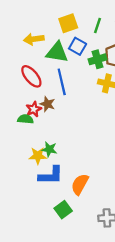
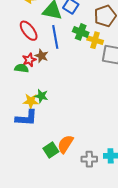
green cross: (98, 59) -> (81, 32), moved, turned 35
blue L-shape: (51, 175) -> (26, 118), moved
orange semicircle: (80, 184) -> (65, 144), moved

